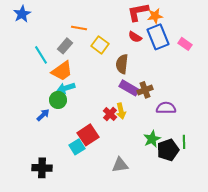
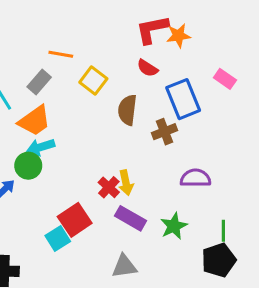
blue rectangle: (158, 37) -> (183, 99), moved
purple rectangle: (129, 88) -> (130, 218), moved
brown cross: (145, 90) -> (165, 132), moved
black pentagon: (168, 150) -> (219, 260), moved

